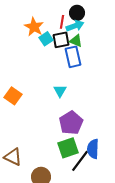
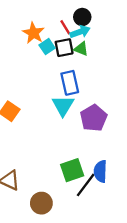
red line: (62, 22) -> (65, 27), turned -40
blue rectangle: (73, 57) -> (70, 83), moved
cyan triangle: (60, 91) -> (63, 106), size x1.5
purple pentagon: (71, 123) -> (94, 118), moved

